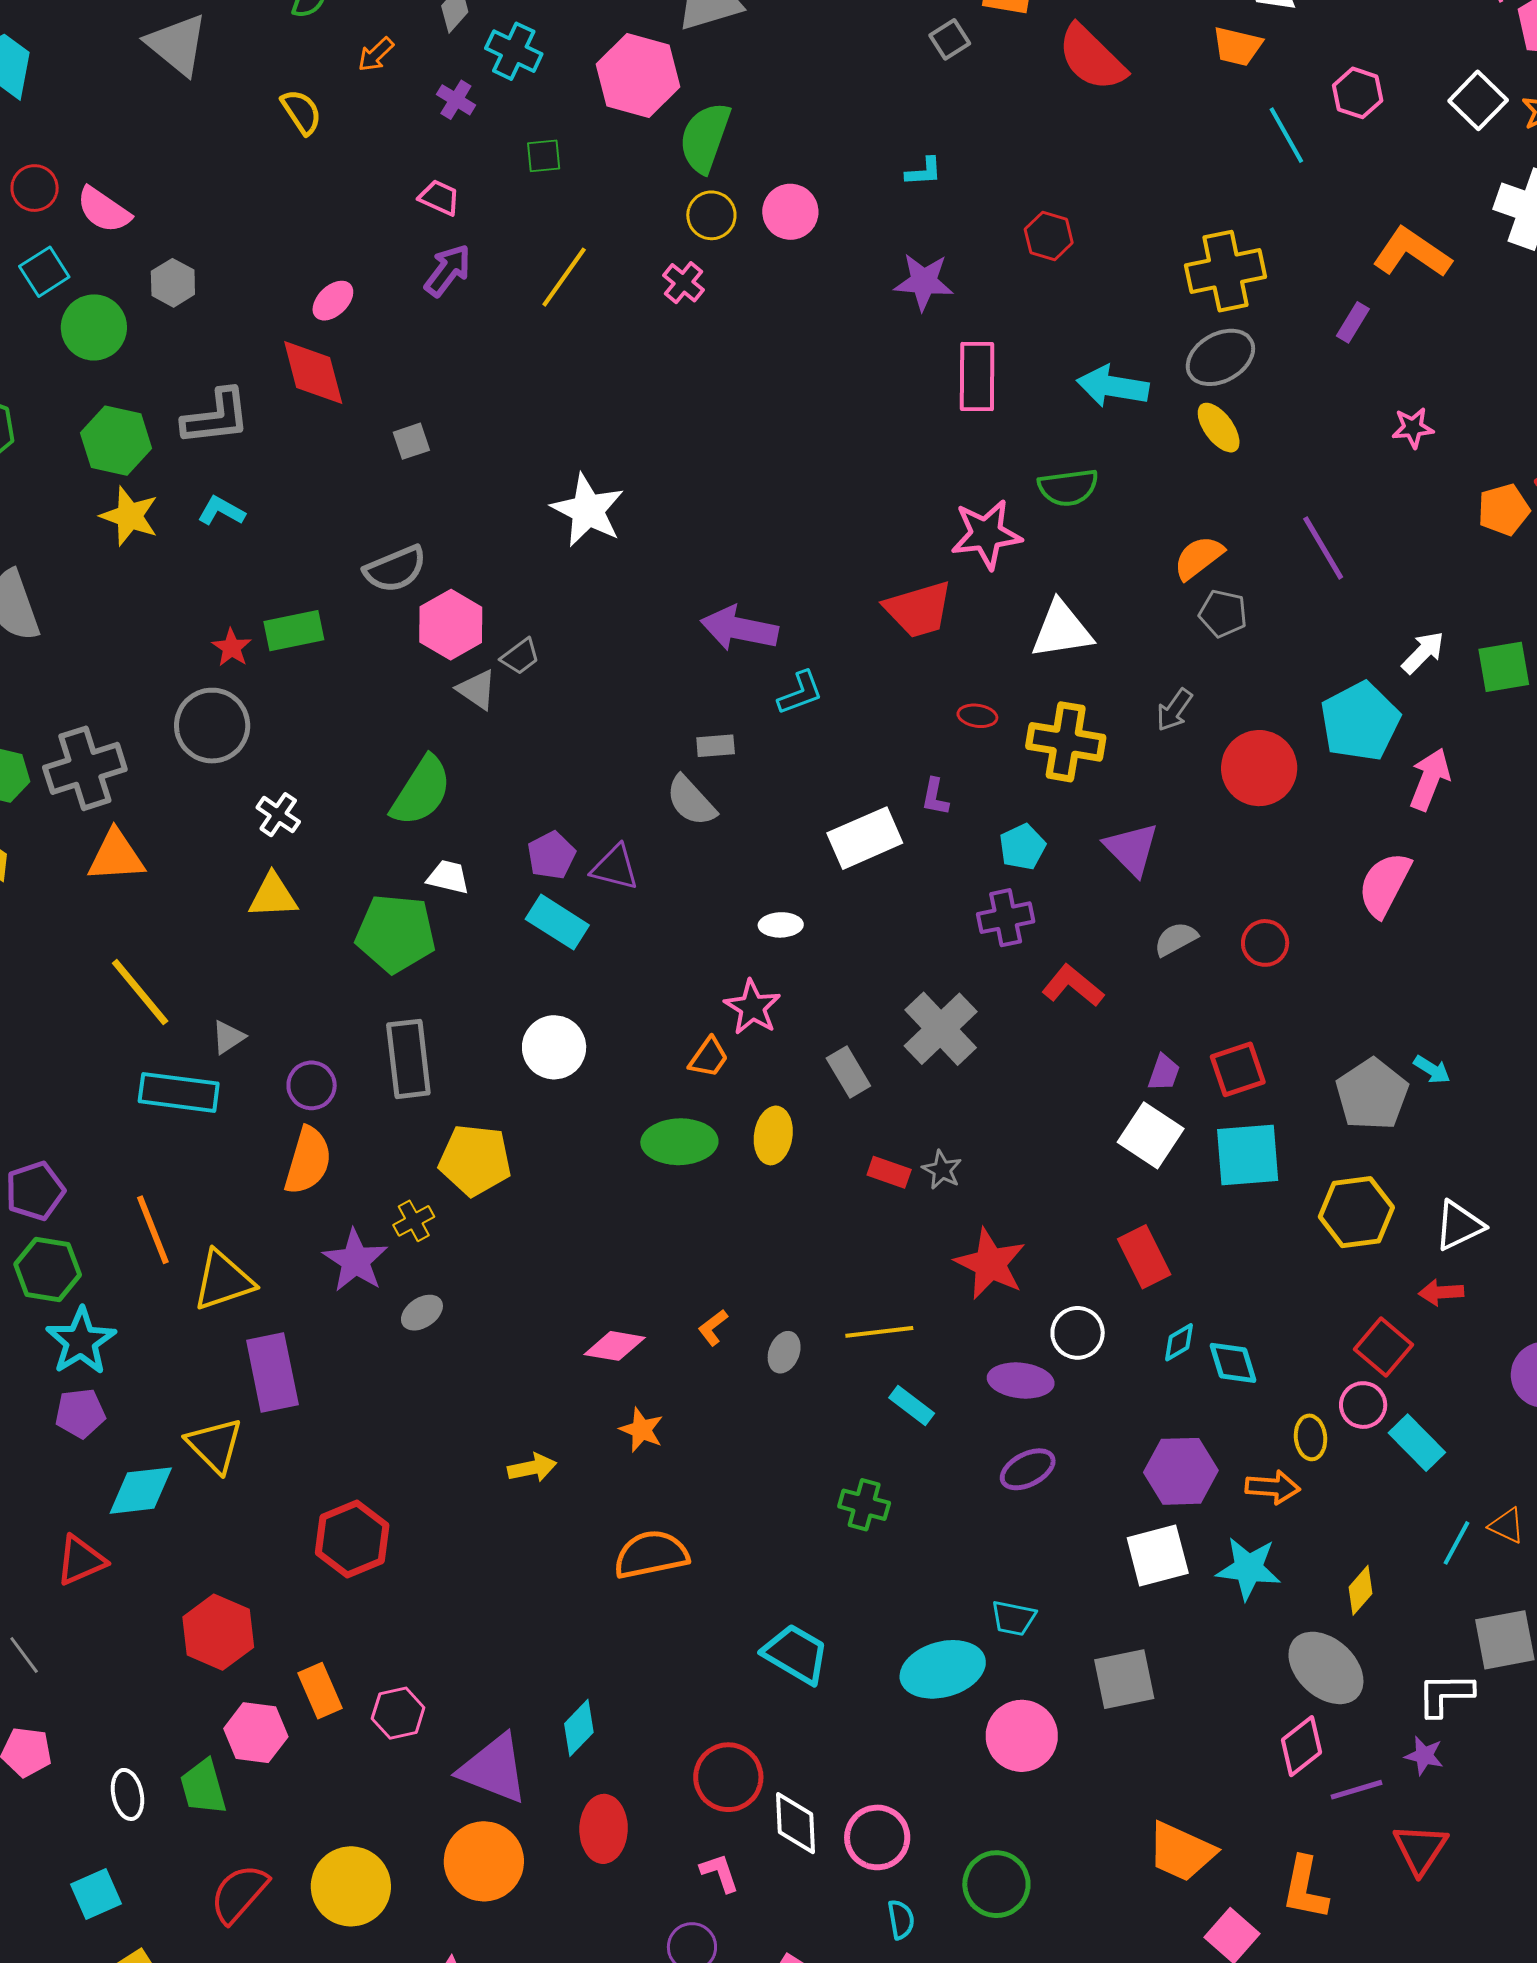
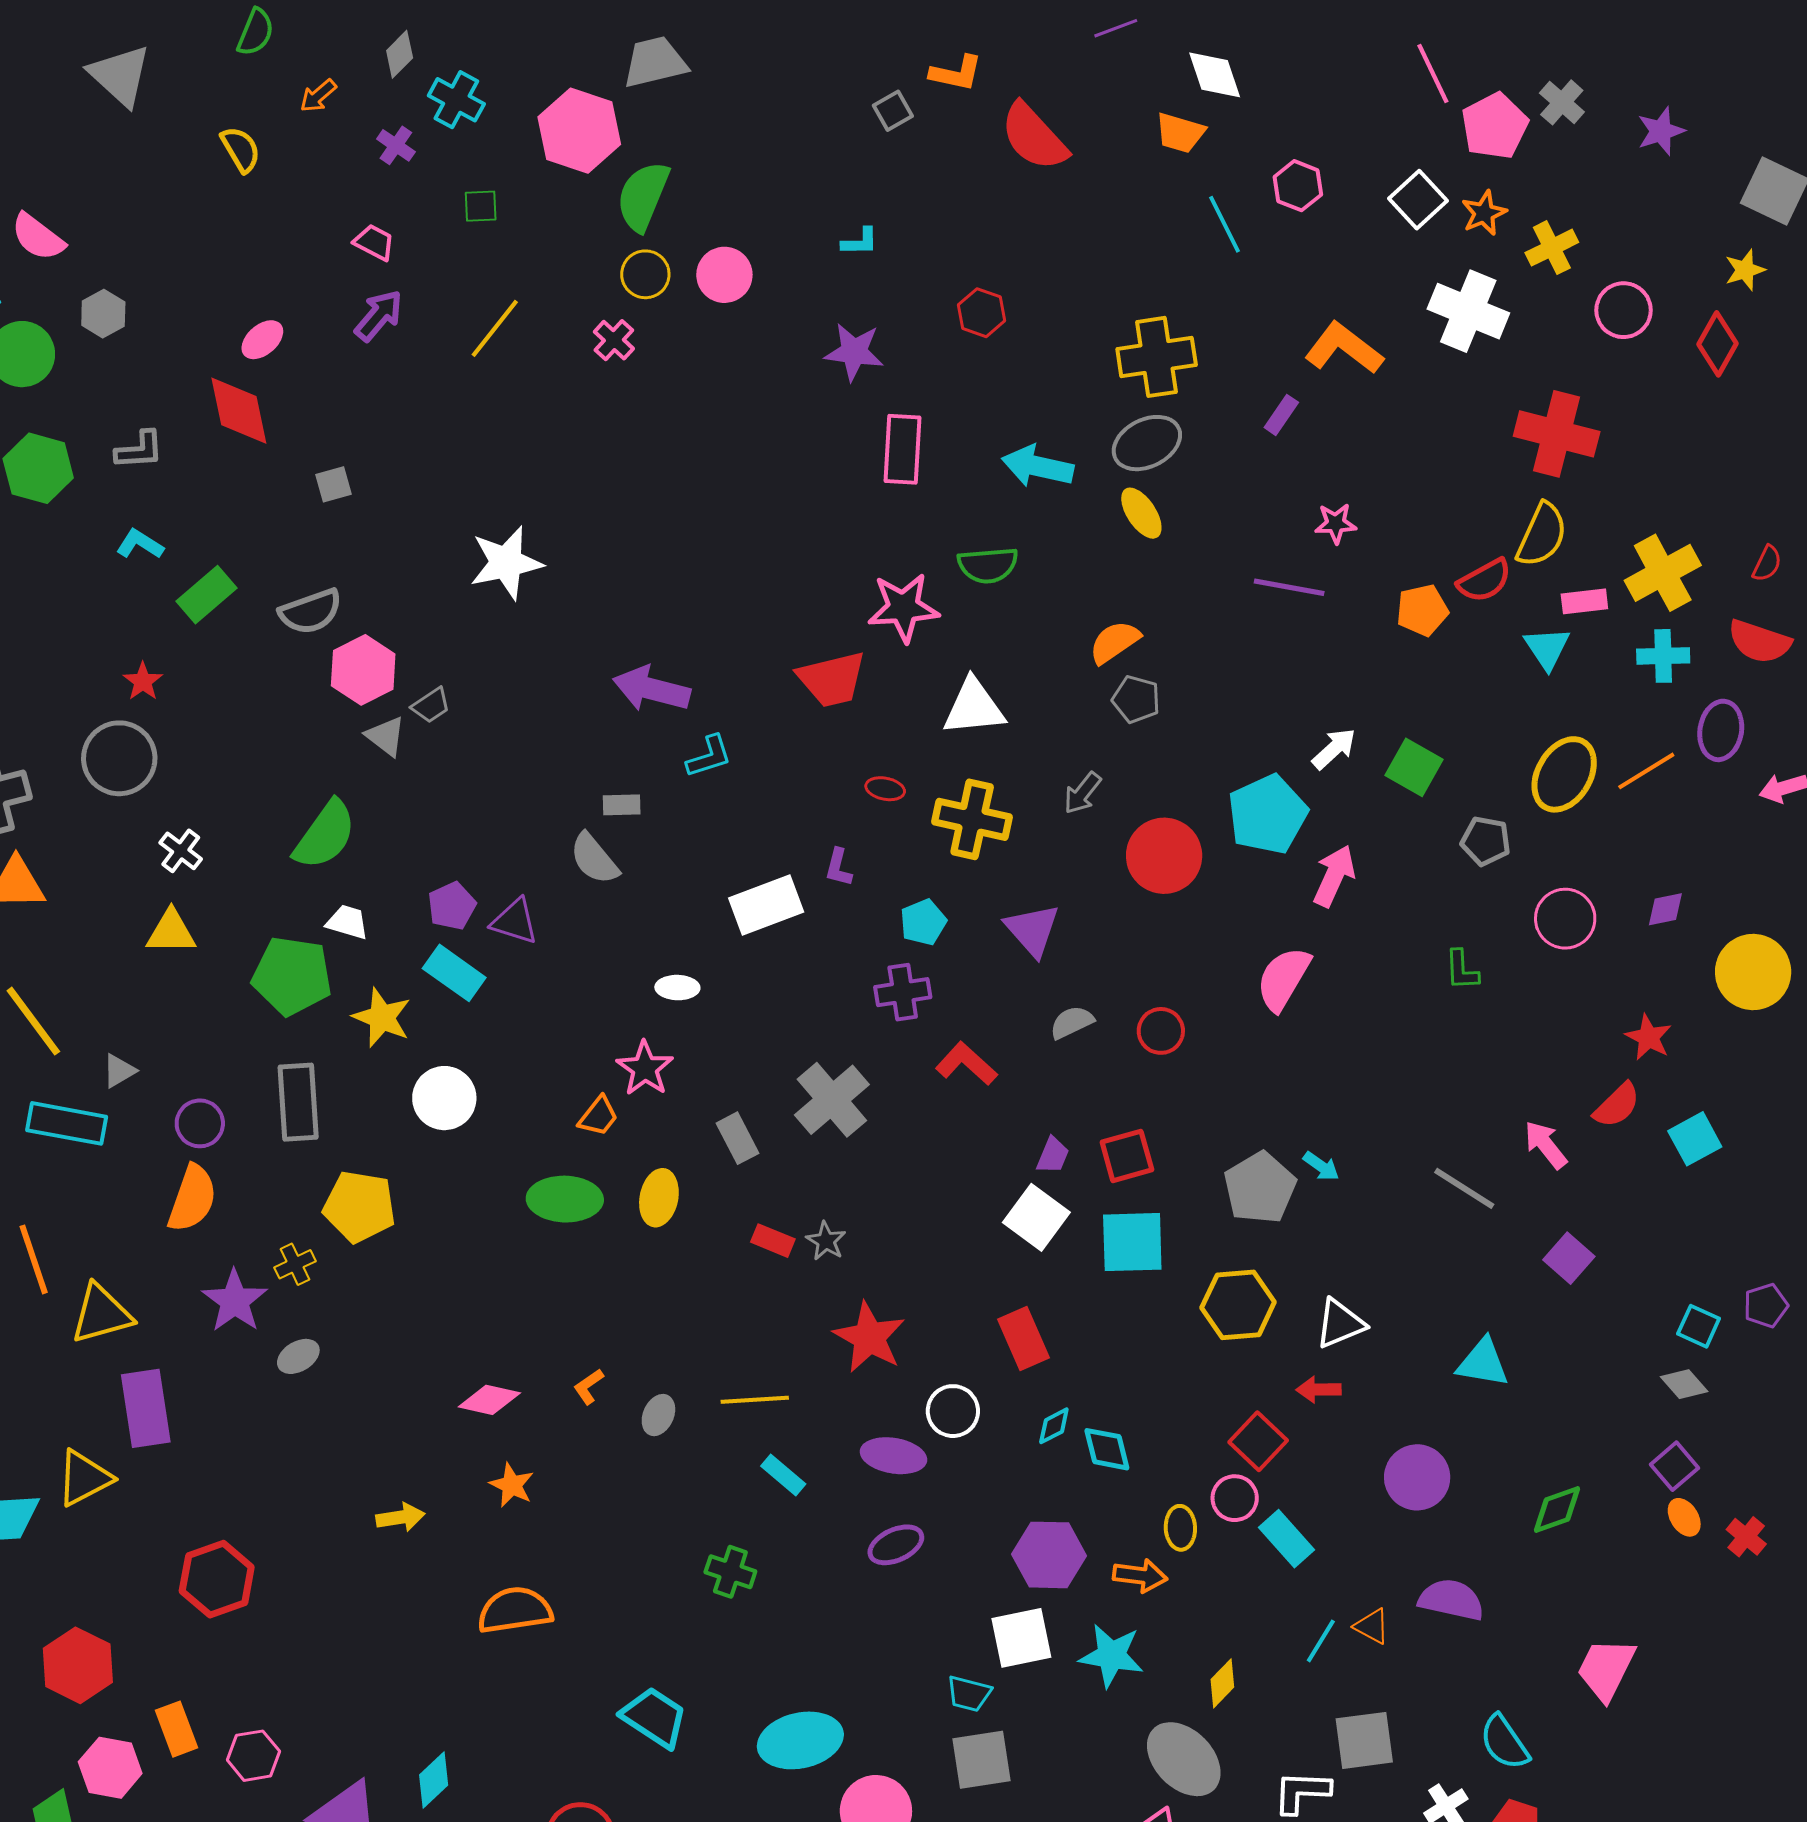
gray L-shape: (216, 417) -> (139, 450), size x0.7
white star: (588, 510) -> (506, 563), turned 30
yellow star: (129, 516) -> (382, 1018), moved
purple line: (1323, 548) -> (1289, 587), moved, turned -52
green rectangle: (294, 631) -> (207, 595), moved, turned -32
green square: (1504, 667) -> (1414, 767), turned 36
yellow triangle: (215, 1445) -> (84, 1478), turned 44
cyan trapezoid: (1013, 1618) -> (969, 1694), moved

